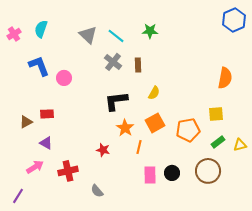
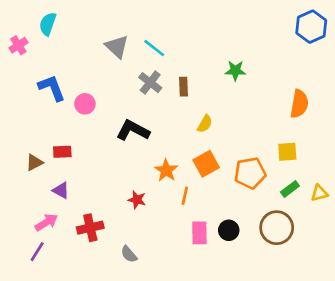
cyan semicircle: (41, 29) -> (48, 24), moved
green star: (150, 31) -> (235, 71), moved
black L-shape: (116, 101) -> (133, 130), moved, turned 35
purple line: (18, 196) -> (37, 252), moved

